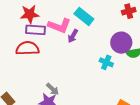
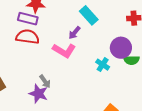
pink L-shape: (59, 26) -> (64, 51), moved
purple rectangle: (36, 30) -> (28, 19), moved

